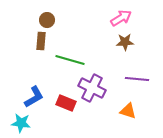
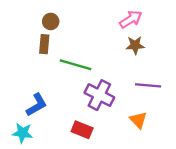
red rectangle: (66, 103) -> (82, 130), moved
orange triangle: (128, 111) -> (138, 120), turned 30

